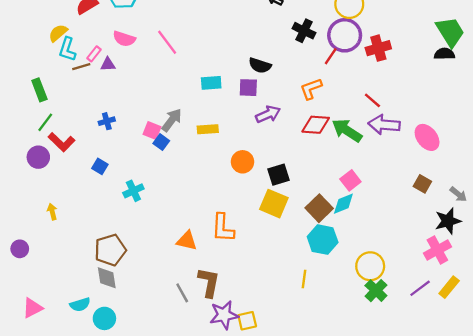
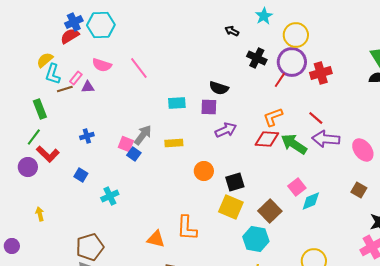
orange L-shape: (311, 89) -> (273, 117), moved
green rectangle: (39, 90) -> (40, 109), moved
cyan diamond: (343, 204) -> (311, 201), moved
cyan hexagon: (323, 240) -> (256, 239), moved

